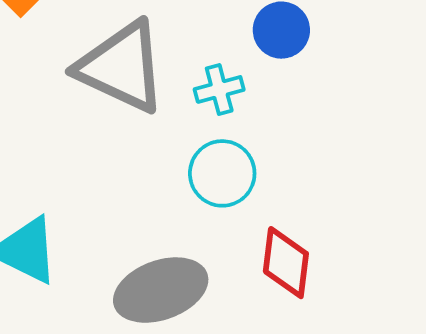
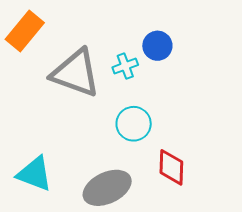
cyan cross: (219, 89) -> (125, 66), moved

